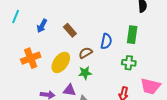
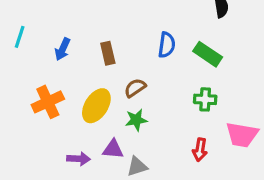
brown rectangle: (70, 30) -> (108, 53), turned 32
green rectangle: (132, 35) -> (208, 54), turned -60
blue semicircle: (106, 41) -> (167, 45), moved

